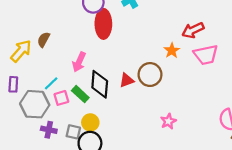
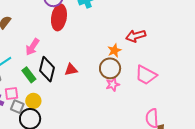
pink trapezoid: (206, 55) -> (146, 75), moved, turned 30
brown circle: (150, 75) -> (110, 68), moved
pink square: (61, 98) -> (12, 93), moved
pink star: (168, 121) -> (113, 84), moved

